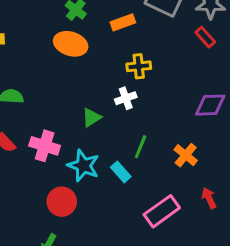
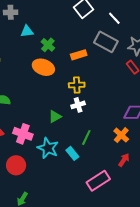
yellow cross: (139, 66) -> (77, 85), moved
orange cross: (186, 155) -> (121, 135), moved
red arrow: (209, 198) -> (124, 160), moved, turned 56
red circle: (62, 202) -> (16, 165), moved

